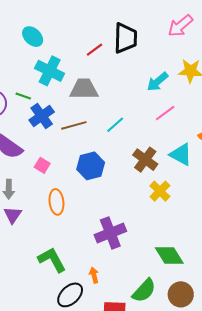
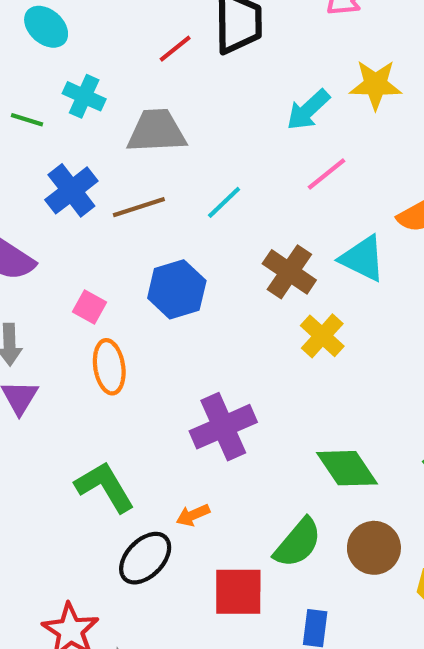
cyan cross: (50, 71) -> (84, 96), size x0.7
green line: (23, 96) -> (27, 120), moved
pink square: (42, 165) -> (89, 307), moved
orange arrow: (94, 275) -> (193, 515), turned -98

